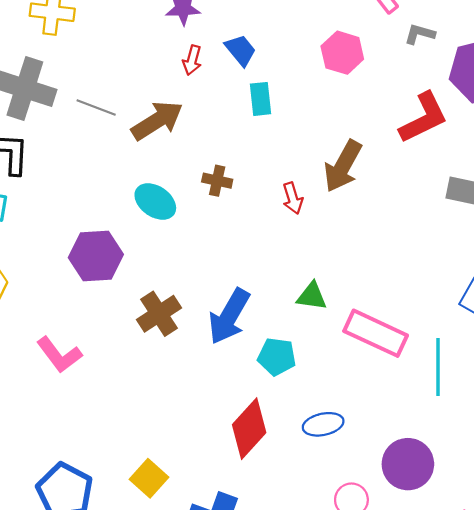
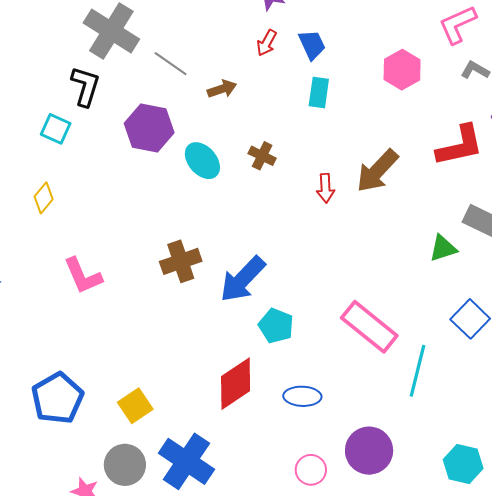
brown arrow: (157, 121) -> (222, 89), size x0.6
purple hexagon: (96, 256) -> (149, 128), moved
green triangle: (312, 296) -> (443, 248), moved, turned -40

